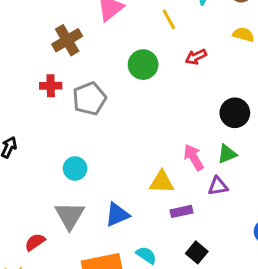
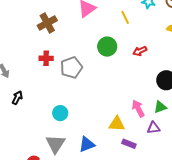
brown cross: (67, 40) -> (47, 23), moved
red arrow: (196, 57) -> (140, 51), moved
purple rectangle: (181, 211) -> (129, 144), turned 32

